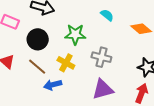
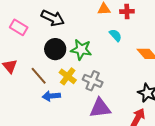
black circle: (38, 39) -> (55, 49), moved
gray cross: (101, 57) -> (93, 81), moved

